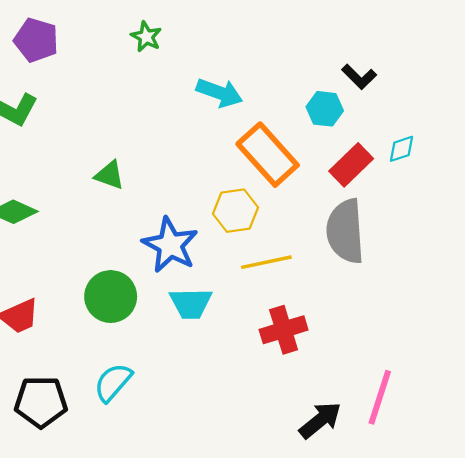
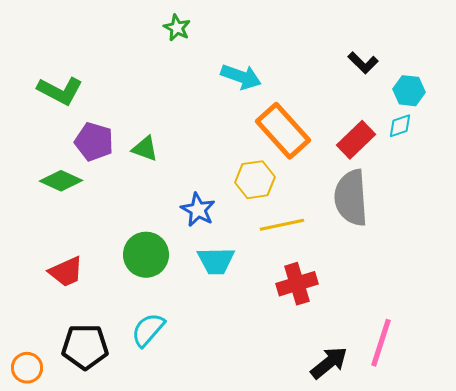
purple pentagon: (36, 40) -> (94, 142), moved
cyan hexagon: (325, 109) -> (409, 91), moved
blue star: (170, 245) -> (198, 210), size x0.7

